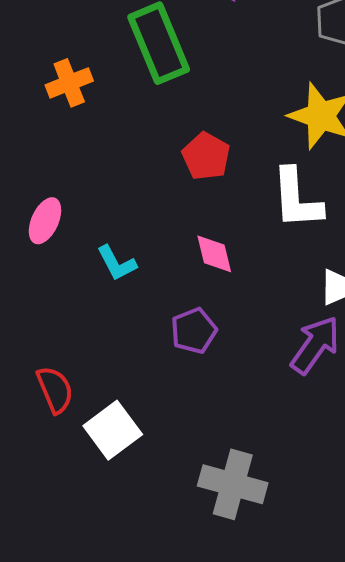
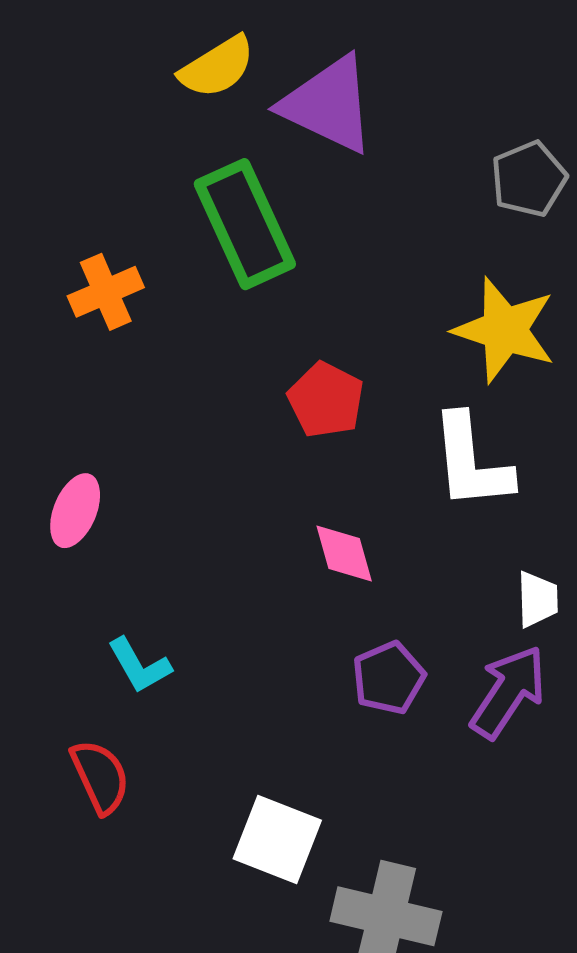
cyan L-shape: (117, 263) -> (139, 665), moved
purple pentagon: (194, 331) -> (389, 678), moved
white square: (113, 430) -> (277, 839), moved, turned -30

